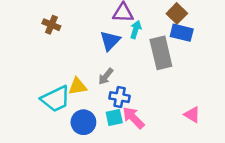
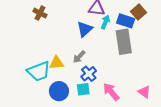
blue rectangle: (182, 33) -> (126, 21), moved
blue cross: (120, 97) -> (89, 74), turned 35
pink arrow: (133, 118) -> (111, 92), moved

